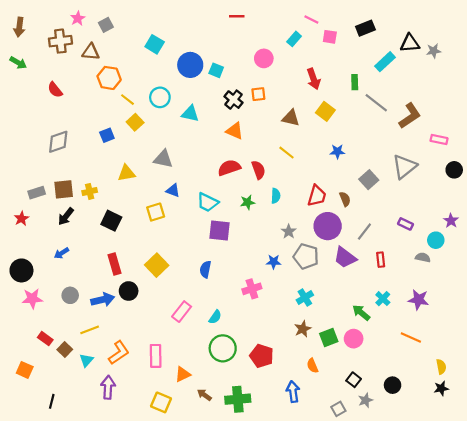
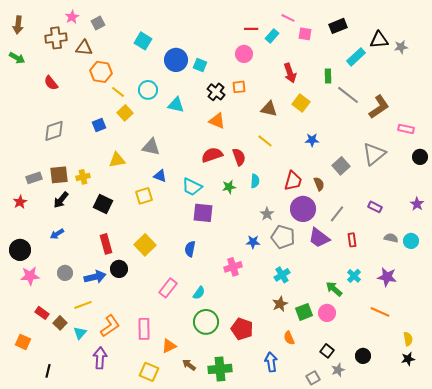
red line: (237, 16) -> (251, 29), moved
cyan circle: (436, 240) -> (411, 241), moved

